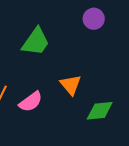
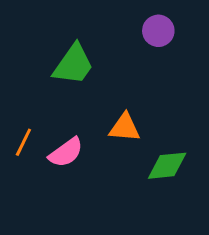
orange triangle: (71, 85) -> (125, 128), turned -45

